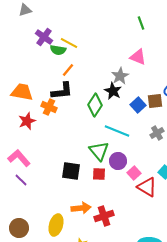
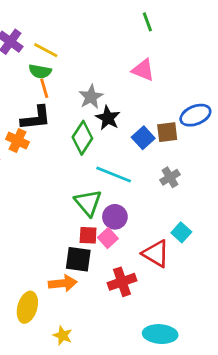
green semicircle: (58, 50) -> (40, 71), moved
orange line: (68, 70) -> (44, 88), turned -56
gray star: (120, 76) -> (91, 97), moved
black square: (71, 171) -> (78, 259), moved
pink square: (134, 173) -> (108, 238), moved
red cross: (104, 216) -> (122, 282), moved

